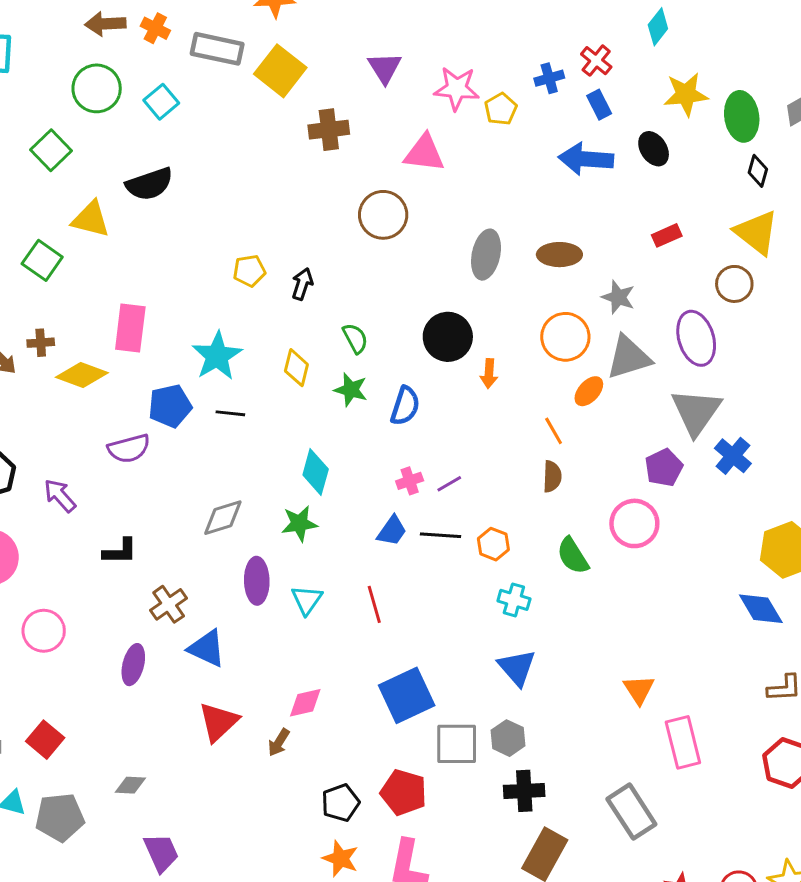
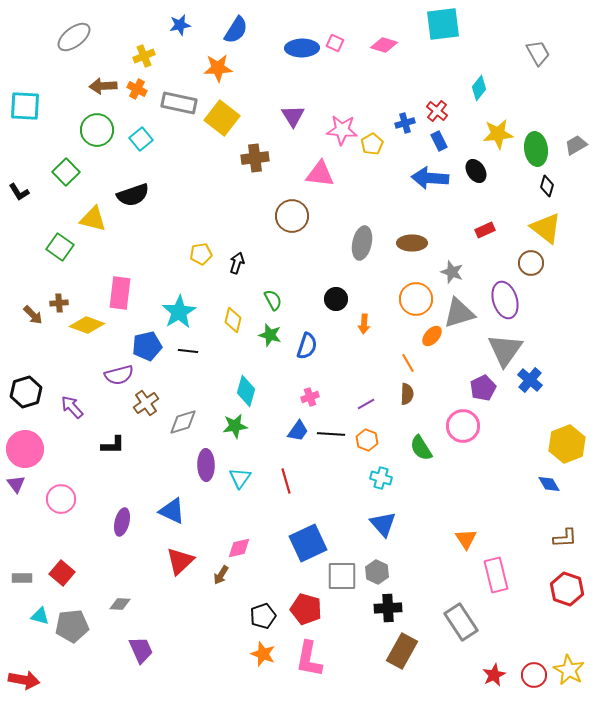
black circle: (448, 337) -> (336, 299), size x0.7
purple line: (449, 484) -> (366, 404), moved
brown cross: (169, 604) -> (146, 403), moved
blue diamond: (761, 609) -> (549, 484), size x0.7

